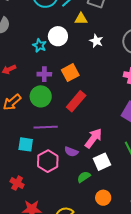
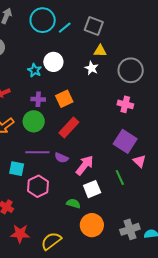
yellow triangle: (81, 19) -> (100, 51), moved
purple semicircle: (71, 152) -> (61, 158), moved
green semicircle: (84, 177) -> (73, 204), turned 48
orange circle: (103, 198) -> (92, 225), size x1.5

